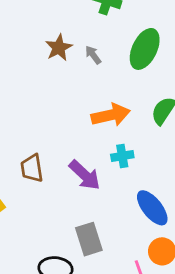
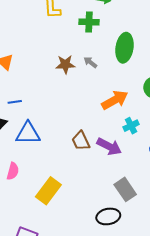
brown star: (59, 48) -> (65, 64), turned -30
brown trapezoid: (32, 168) -> (81, 141), moved

